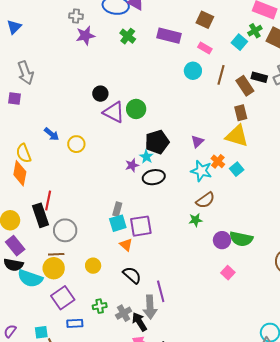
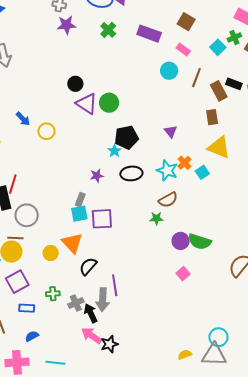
yellow triangle: (237, 136) -> (219, 147), moved
purple triangle: (197, 141) -> (171, 132), moved, turned -32
purple star: (132, 165) -> (97, 176), moved
black ellipse: (154, 177) -> (131, 173), moved
orange triangle: (126, 245) -> (72, 243), moved, size x1.6
black semicircle: (132, 275) -> (88, 266), turned -96

